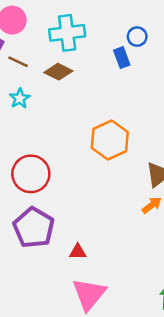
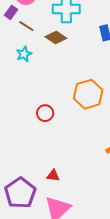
red circle: (31, 174) -> (45, 113), moved, size x0.6
purple pentagon: (34, 228) -> (20, 193), moved

